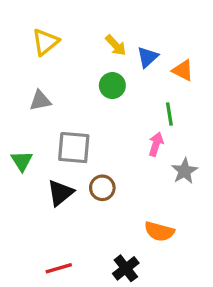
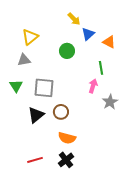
yellow triangle: (45, 42) -> (30, 37), moved
yellow arrow: (116, 45) -> (74, 19), moved
green triangle: (22, 161) -> (16, 86), moved
orange semicircle: (159, 231) -> (67, 138), moved
black cross: (126, 268) -> (66, 160), moved

